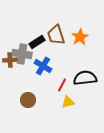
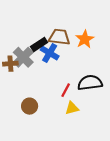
brown trapezoid: (56, 35) -> (59, 37), turned 115
gray cross: (22, 54) -> (23, 57), turned 36
blue cross: (43, 66) -> (50, 53), moved

